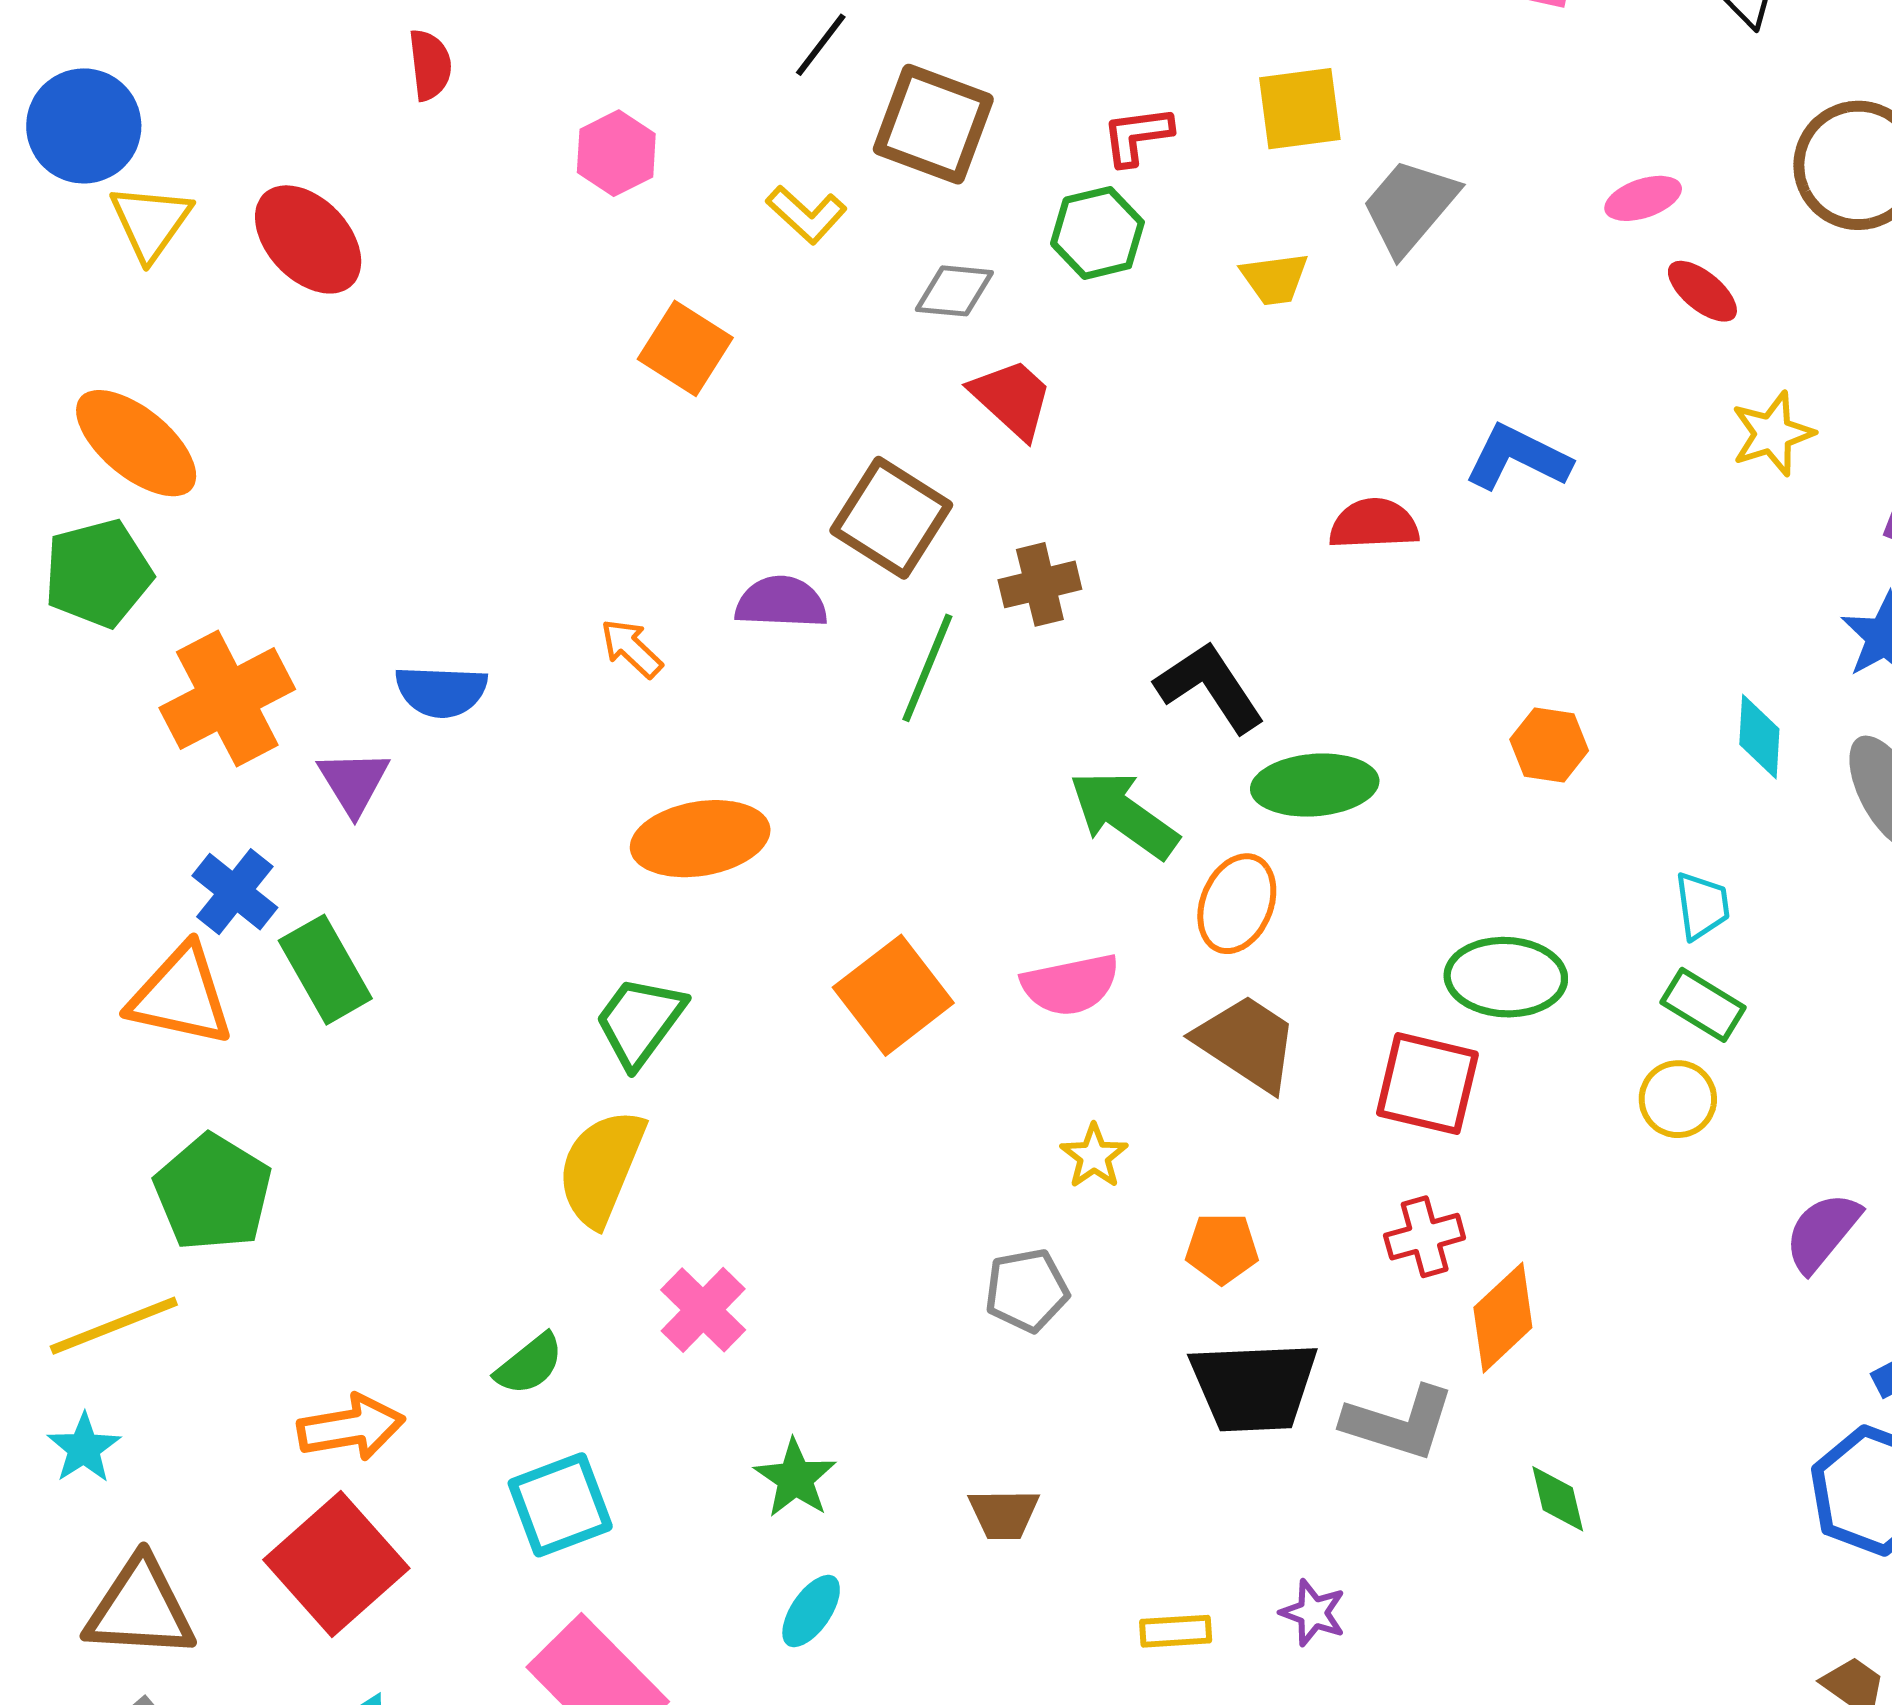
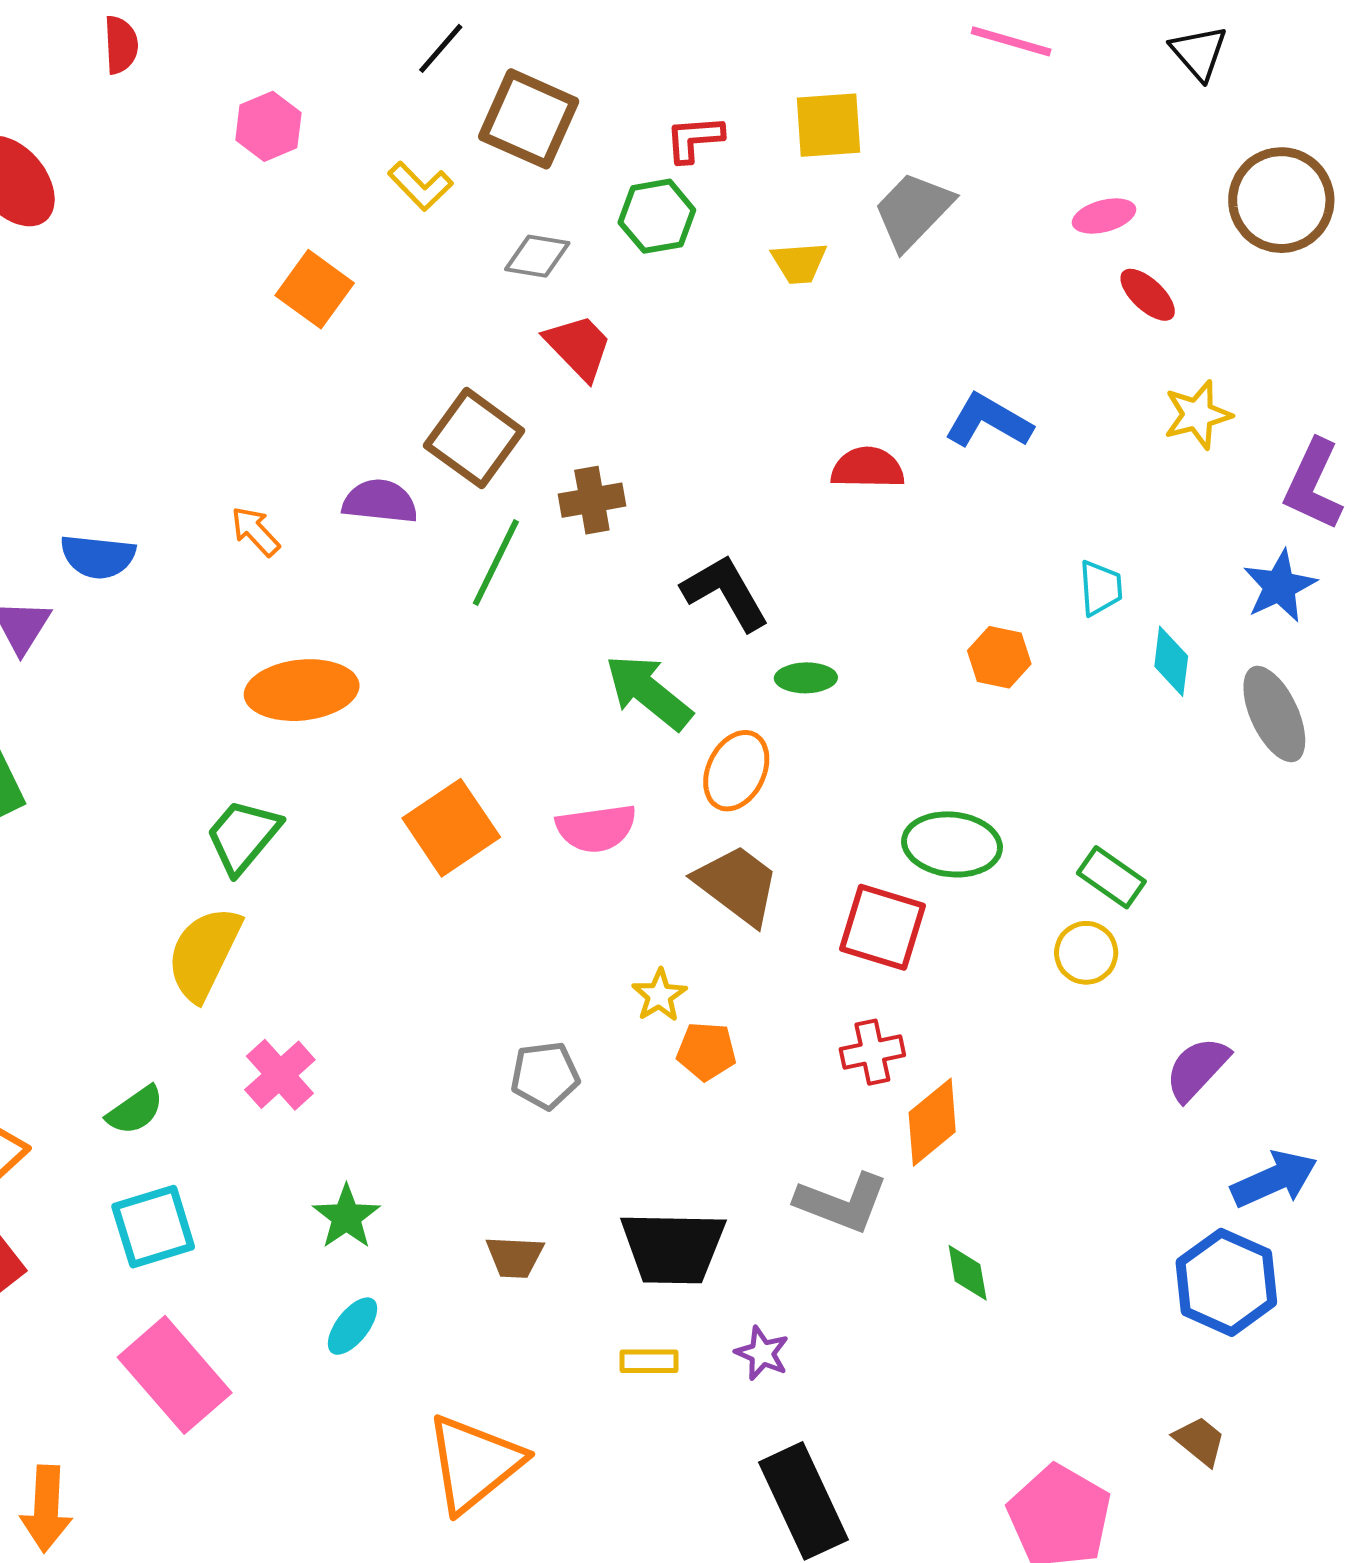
green ellipse: (1315, 785) -> (806, 678), size x0.6
cyan trapezoid: (1702, 906) -> (1101, 588), moved
yellow star: (1094, 1156) -> (659, 995), moved
black trapezoid: (1254, 1386) -> (673, 1248), moved

